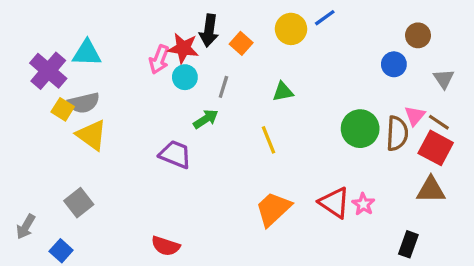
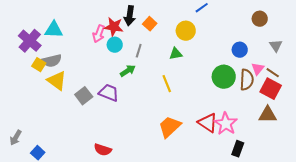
yellow circle: (291, 29) -> (186, 31), moved
blue circle: (394, 64) -> (240, 50), moved
gray square: (79, 203) -> (84, 96), moved
pink star: (363, 204) -> (226, 124), size x1.6
black rectangle: (408, 244) -> (238, 149), moved

